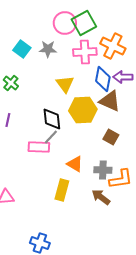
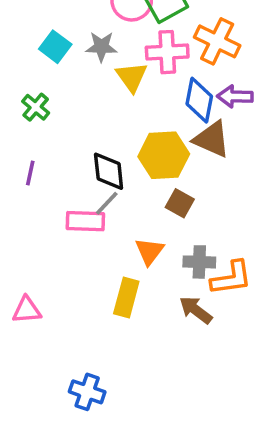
yellow triangle: (65, 84) -> (132, 77), moved
brown square: (111, 137) -> (180, 203), moved
orange triangle: (75, 164) -> (149, 251), turned 36

